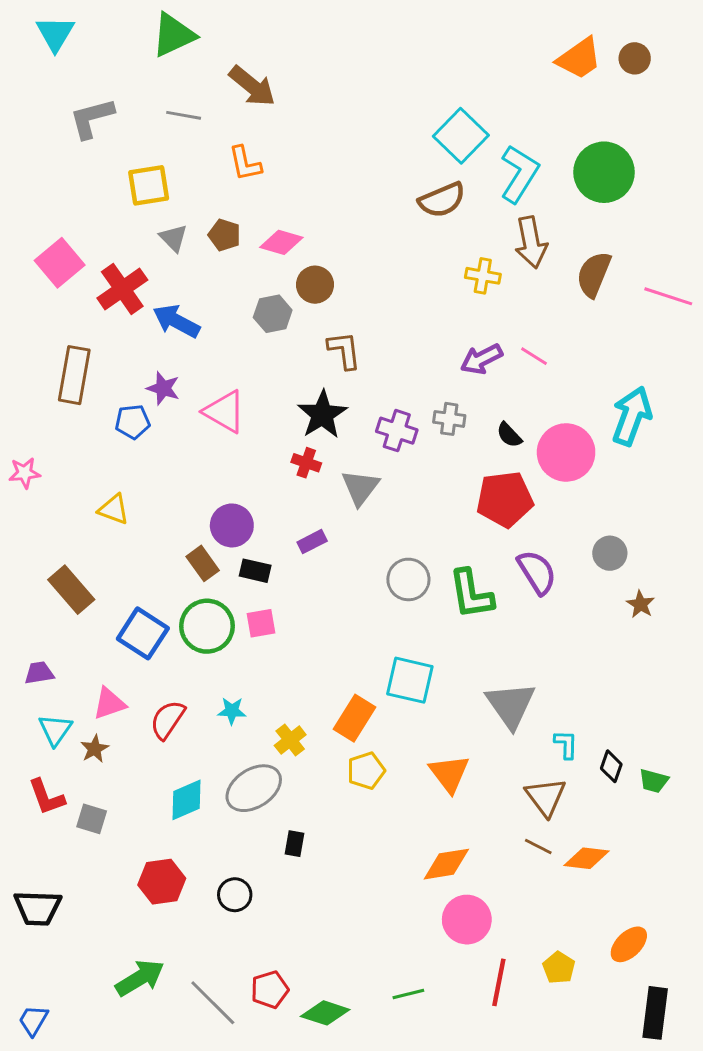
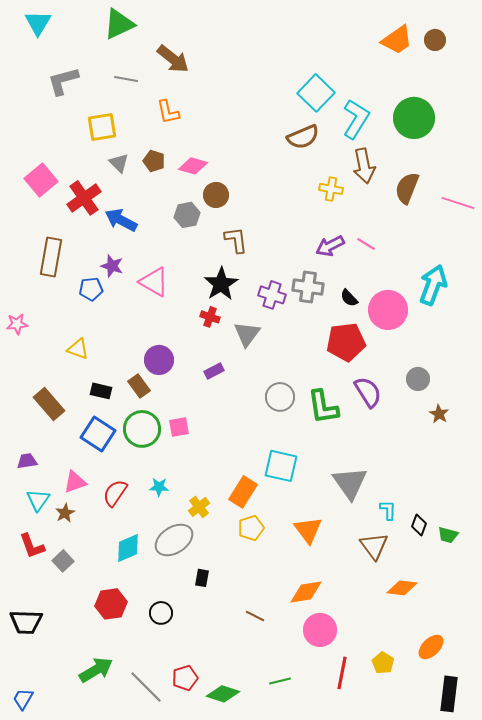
gray cross: (449, 419) -> (308, 287), size x1.4
black rectangle: (255, 571) -> (101, 391), moved
gray square: (92, 819) -> (63, 561), turned 30
brown line: (538, 847) -> (255, 616), moved

